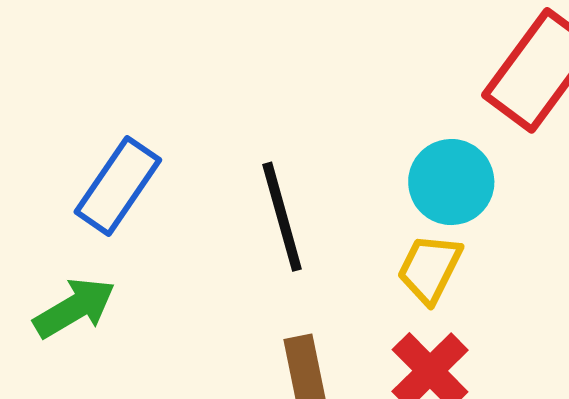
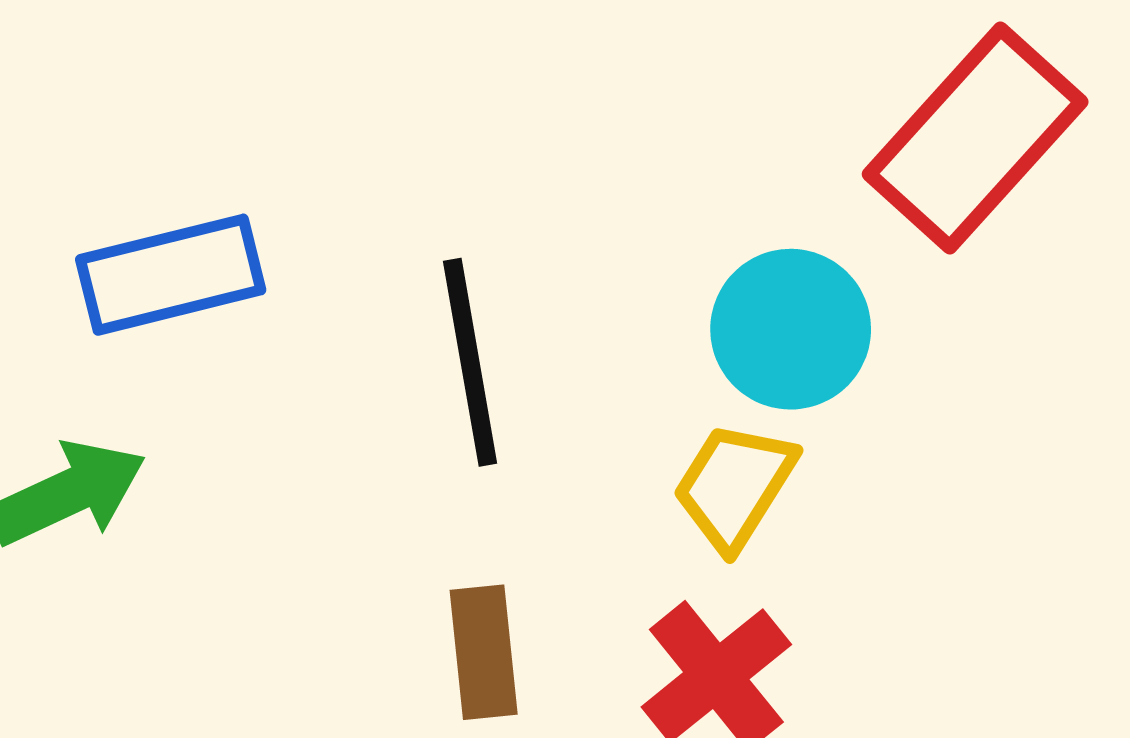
blue rectangle: (118, 186) -> (171, 275), turned 36

